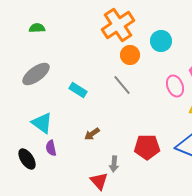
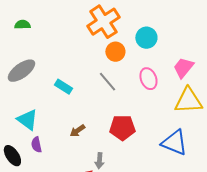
pink ellipse: (175, 86) -> (148, 79), moved
red pentagon: (147, 147) -> (122, 128), moved

